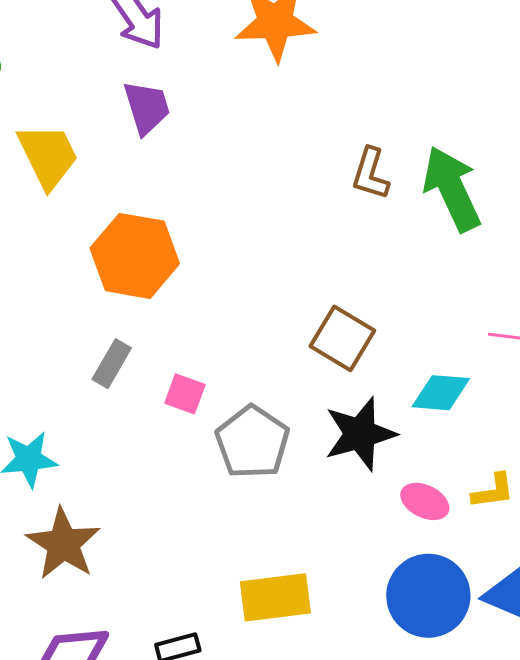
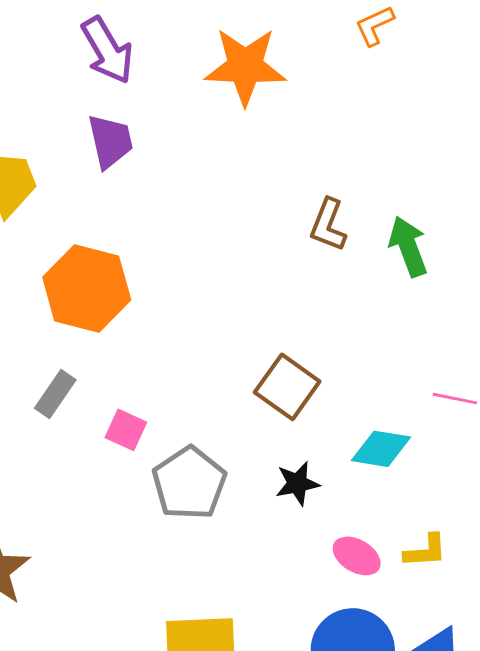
green arrow: (452, 189) -> (408, 246), size x0.7
black star: (360, 434) -> (297, 483), size x0.6

